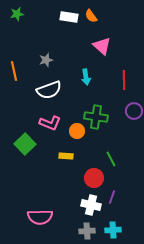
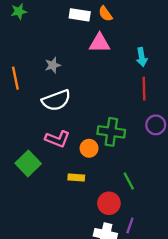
pink triangle: (102, 46) -> (100, 43), moved, turned -42
cyan arrow: (86, 77) -> (142, 57), moved

